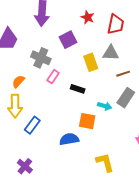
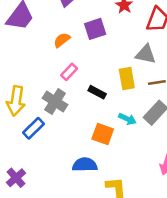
gray cross: (41, 58) -> (55, 101), moved
yellow rectangle: (91, 62) -> (127, 78), moved
orange semicircle: (18, 81) -> (62, 40), moved
blue semicircle: (69, 139) -> (85, 165), moved

